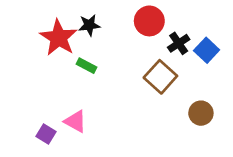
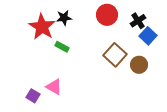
black cross: (179, 43) -> (138, 21), moved
brown circle: (201, 113) -> (139, 65), moved

